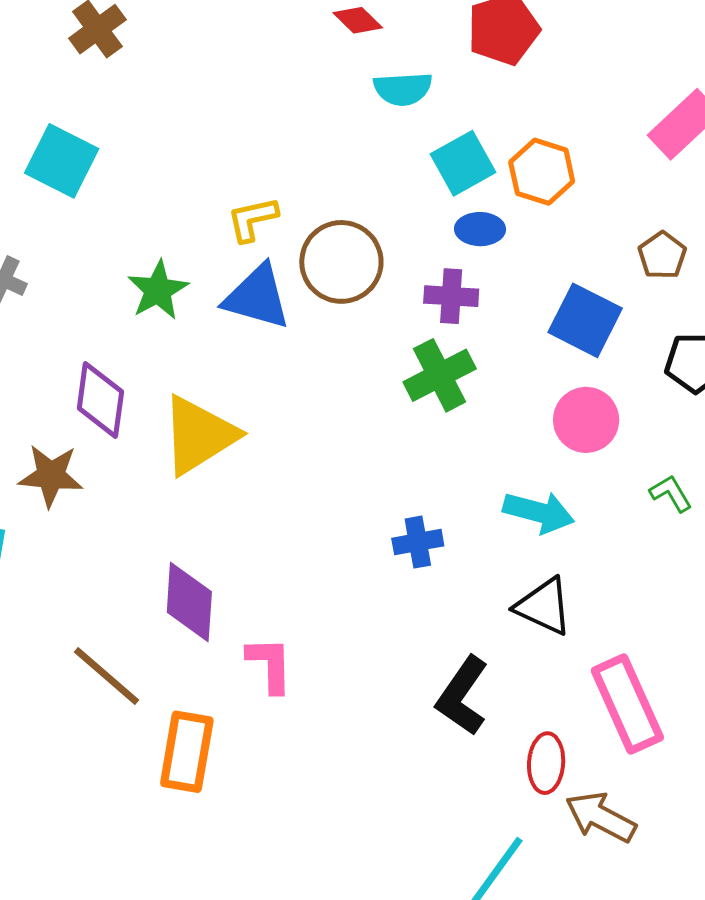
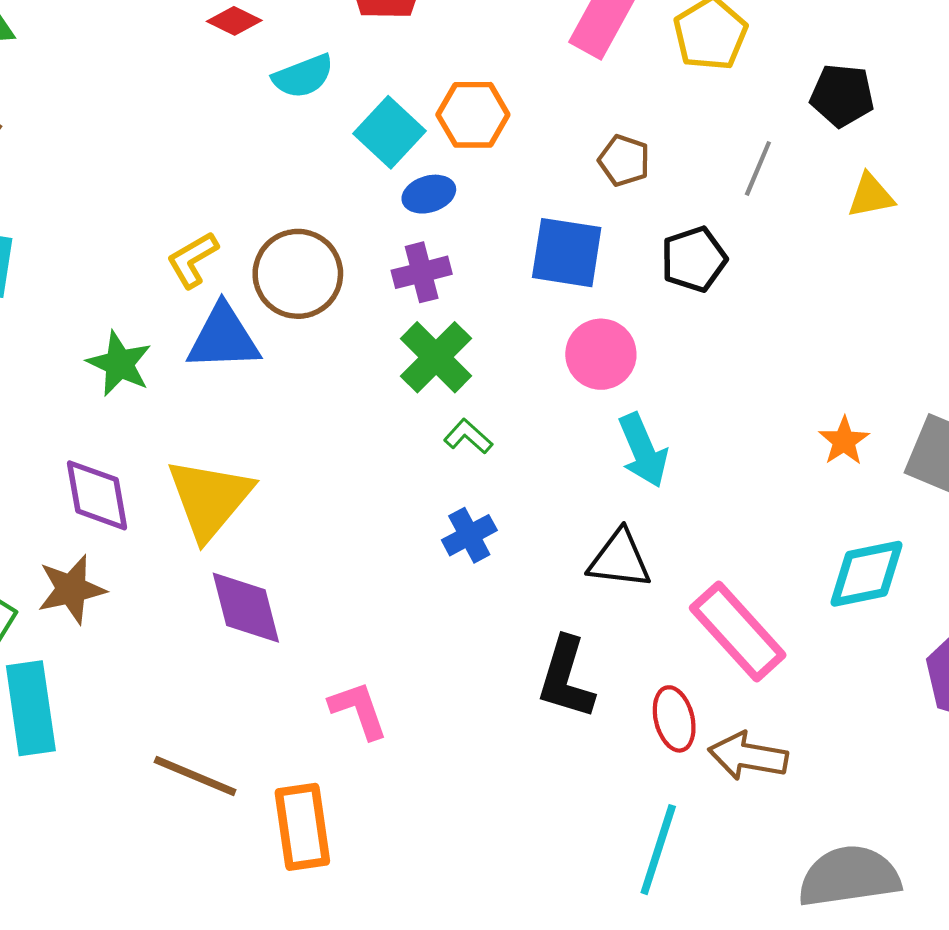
green L-shape: (671, 493) -> (468, 436), moved
cyan arrow: (539, 512) -> (643, 450), moved, turned 70
purple diamond: (189, 602) -> (246, 608), moved

